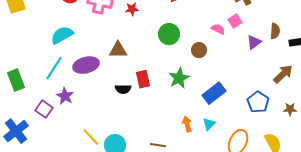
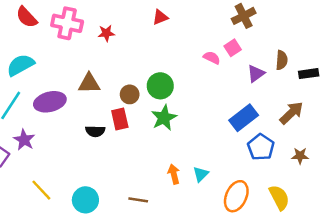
green circle: (169, 34) -> (160, 86), moved
brown circle: (199, 50) -> (130, 94), moved
blue rectangle: (214, 93) -> (244, 118), moved
yellow line: (91, 137) -> (41, 190), moved

